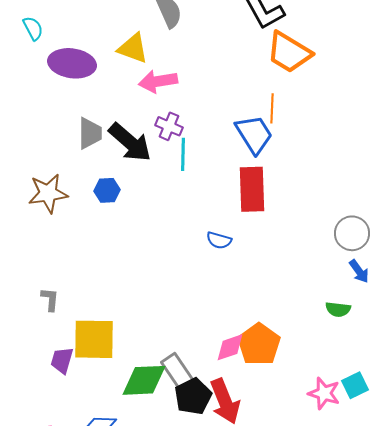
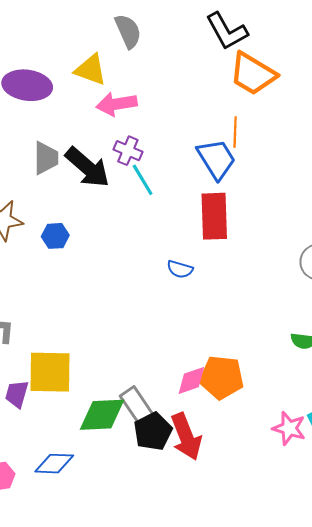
cyan line: (183, 154) -> (143, 180), turned -32
blue hexagon: (107, 190) -> (55, 236), moved
orange pentagon: (259, 344) -> (222, 377), turned -30

